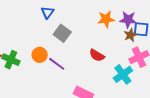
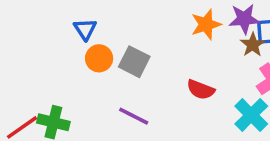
blue triangle: (47, 12) -> (85, 29), moved
orange circle: (40, 55) -> (99, 58), moved

